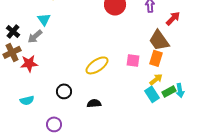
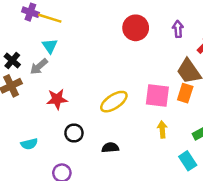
pink square: (133, 60) -> (157, 96), size x1.5
red star: (29, 63) -> (57, 99), moved
yellow arrow: (156, 79) -> (162, 129), moved, turned -56
cyan rectangle: (152, 94) -> (188, 161), moved

